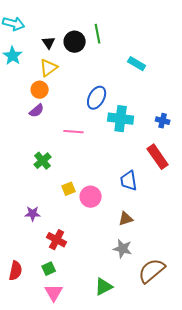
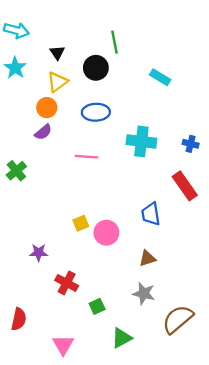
black circle: (75, 42) -> (96, 68), moved
blue ellipse: (97, 98) -> (96, 112), moved, turned 60
green cross: (43, 161) -> (16, 171), moved
green square: (49, 269) -> (97, 306), moved

